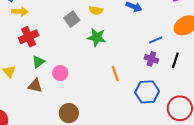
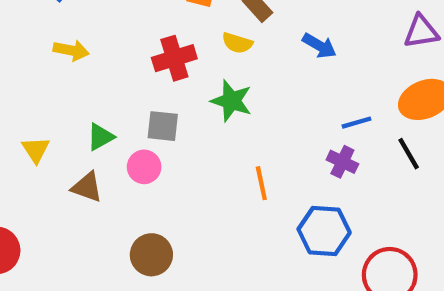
yellow arrow: (20, 12) -> (71, 50), moved
gray square: (72, 19) -> (163, 126), moved, turned 35
red cross: (29, 37) -> (174, 58), moved
black line: (175, 60) -> (409, 154), moved, turned -56

